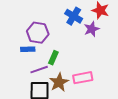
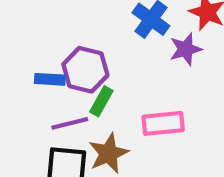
purple hexagon: (38, 33) -> (85, 70), moved
pink rectangle: (83, 78) -> (163, 123), moved

